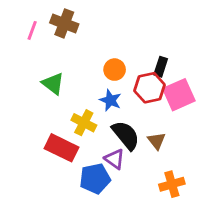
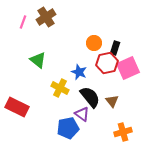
brown cross: (64, 23) -> (46, 17), turned 36
orange circle: (115, 70) -> (94, 43), moved
red rectangle: (61, 148) -> (17, 107), moved

